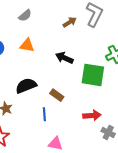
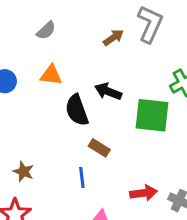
black semicircle: (26, 86) -> (77, 110), moved, turned -85
red arrow: (92, 115) -> (144, 193), moved

